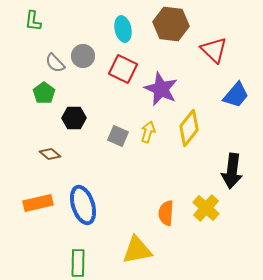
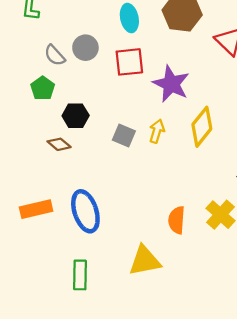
red square: (123, 69) -> (129, 62), turned -32
brown diamond: (50, 154) -> (59, 144), moved

